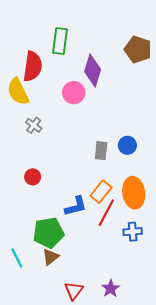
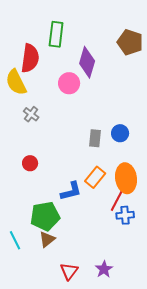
red line: (106, 213) -> (118, 198), moved

